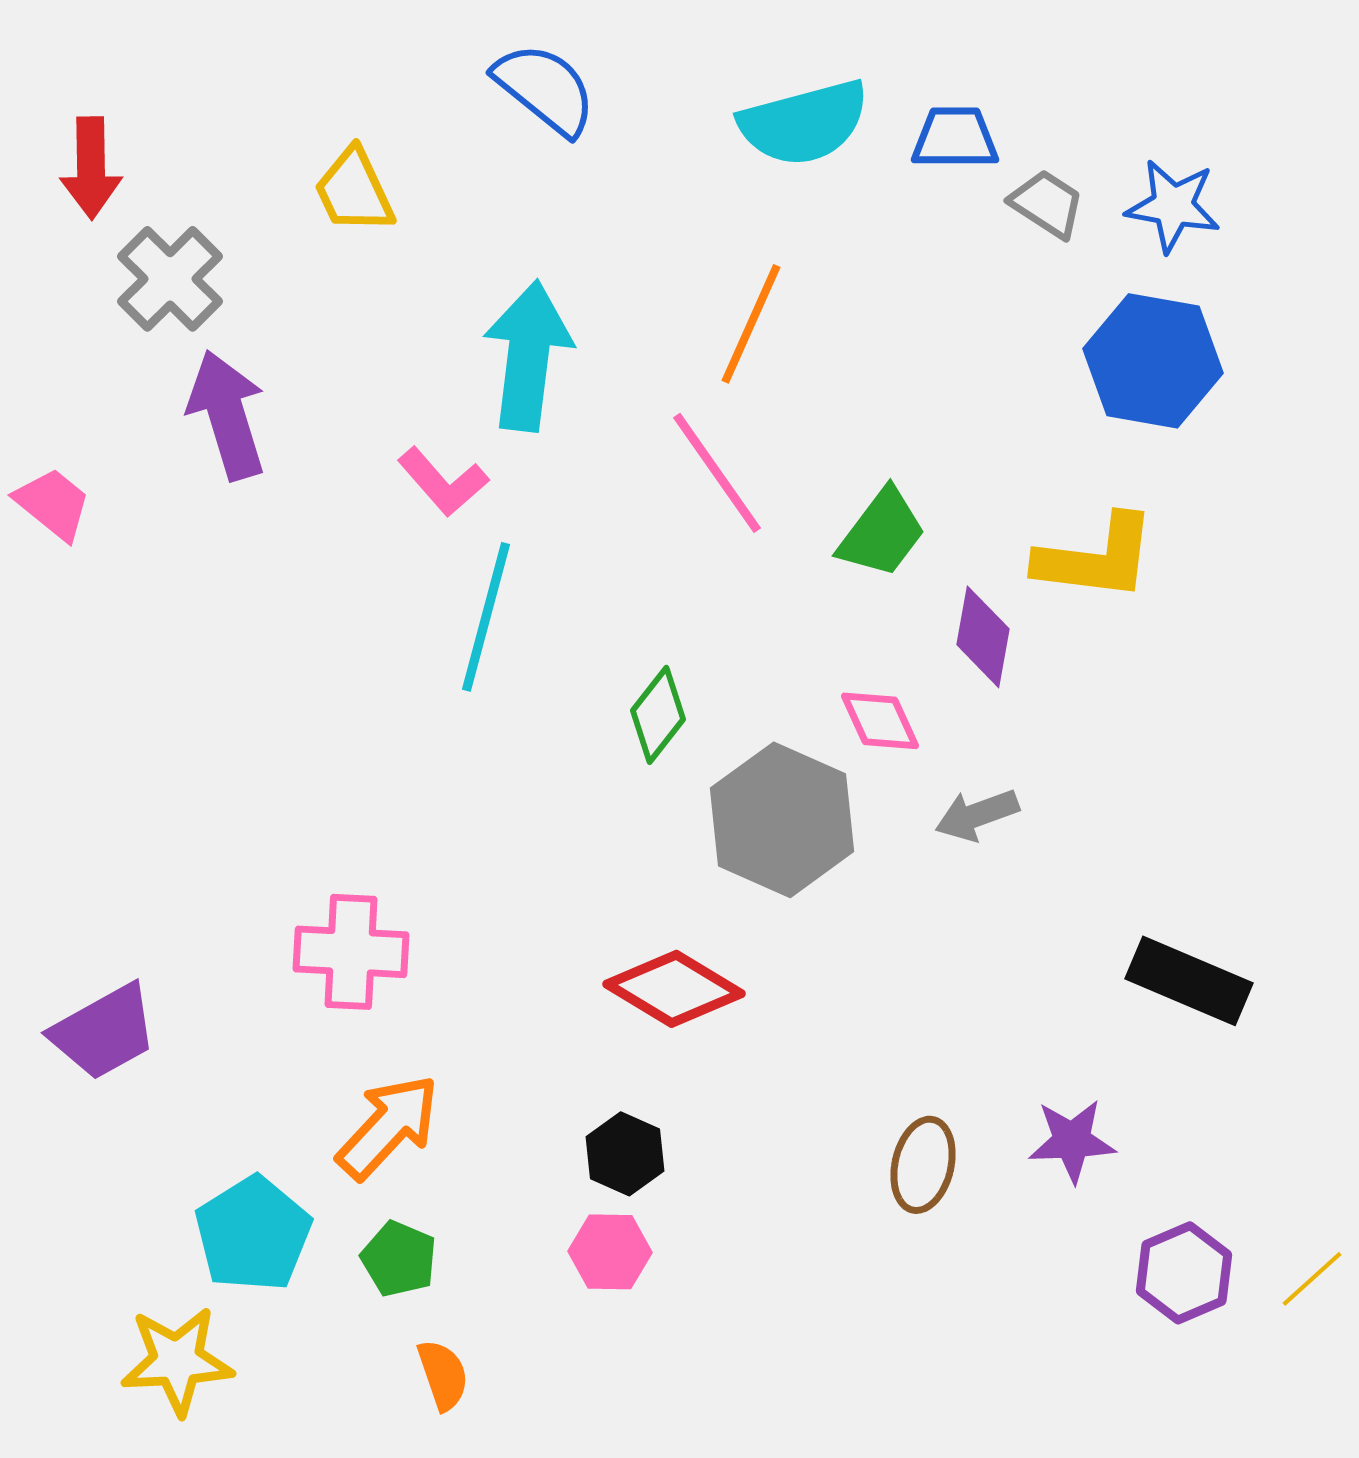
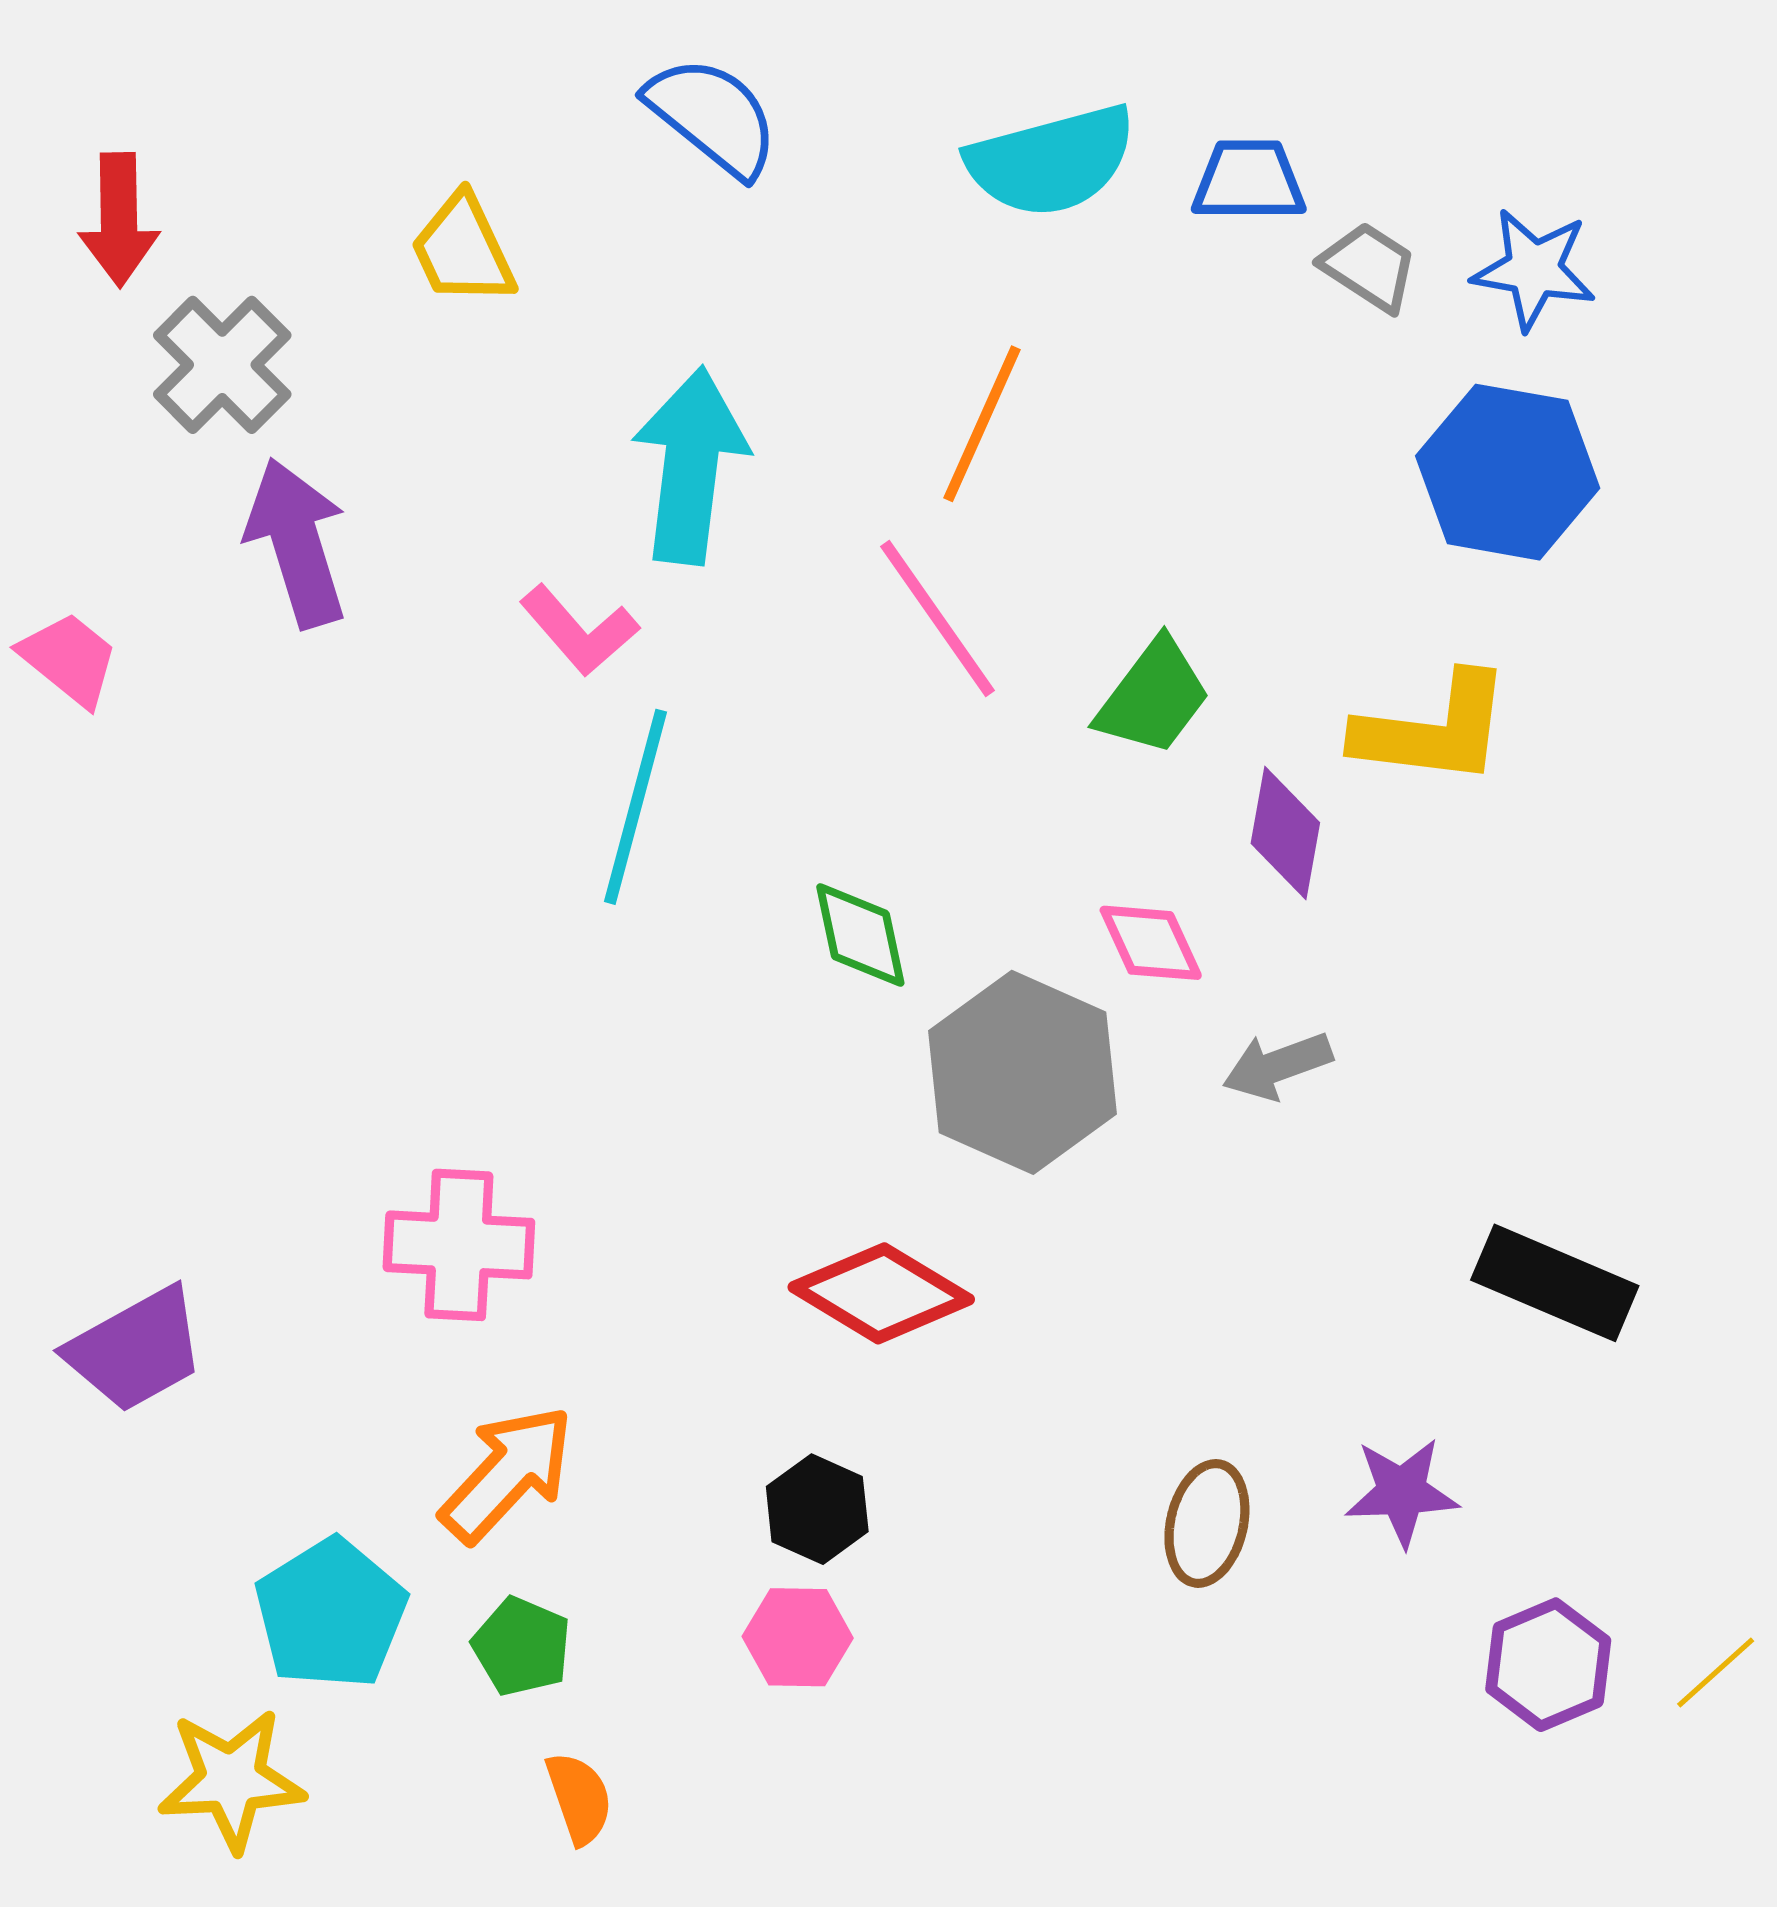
green diamond: (658, 715) -> (860, 935), turned -50

